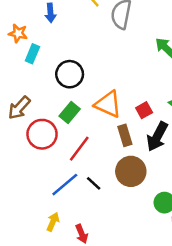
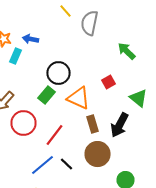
blue arrow: (50, 13) -> (30, 39), moved, turned 105
black circle: (70, 74) -> (58, 73), moved
red square: (144, 110) -> (108, 82), moved
green rectangle: (70, 113) -> (46, 95), moved

